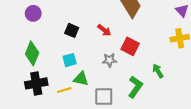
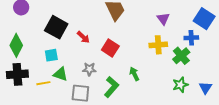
black square: (72, 30) -> (56, 27), size x1.6
red arrow: (104, 30) -> (83, 37), moved
gray star: (109, 60) -> (89, 69), moved

